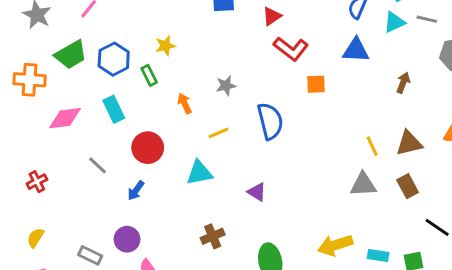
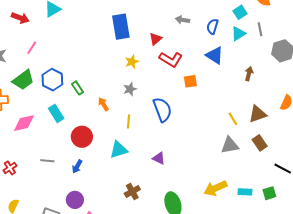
gray line: (427, 19) -> (260, 29), turned 72
yellow star: (165, 46) -> (132, 62), moved
blue triangle: (356, 50) -> (215, 55), turned 36
yellow line: (219, 133) -> (128, 121), turned -56
gray line: (97, 165) -> (47, 161), moved, turned -32

